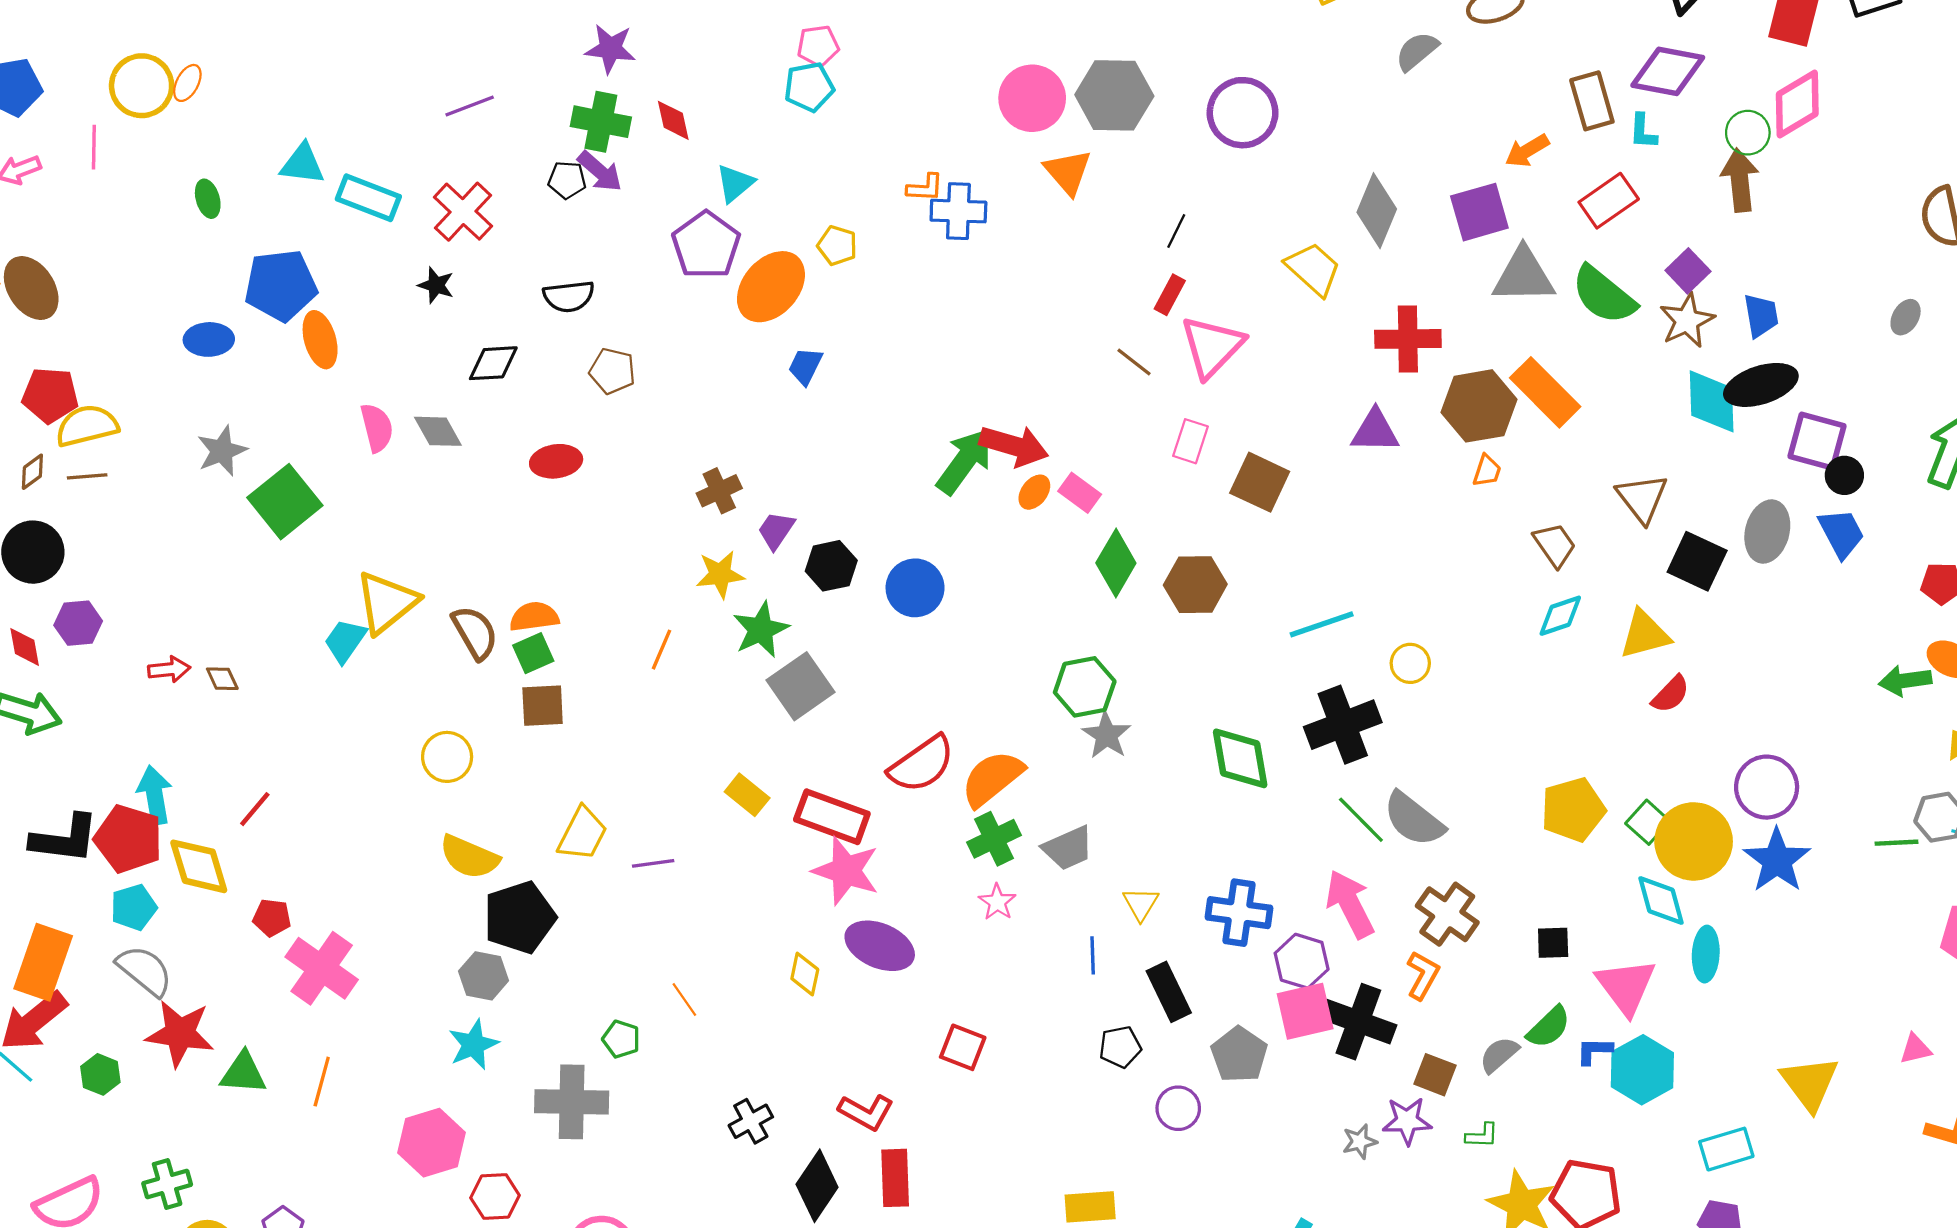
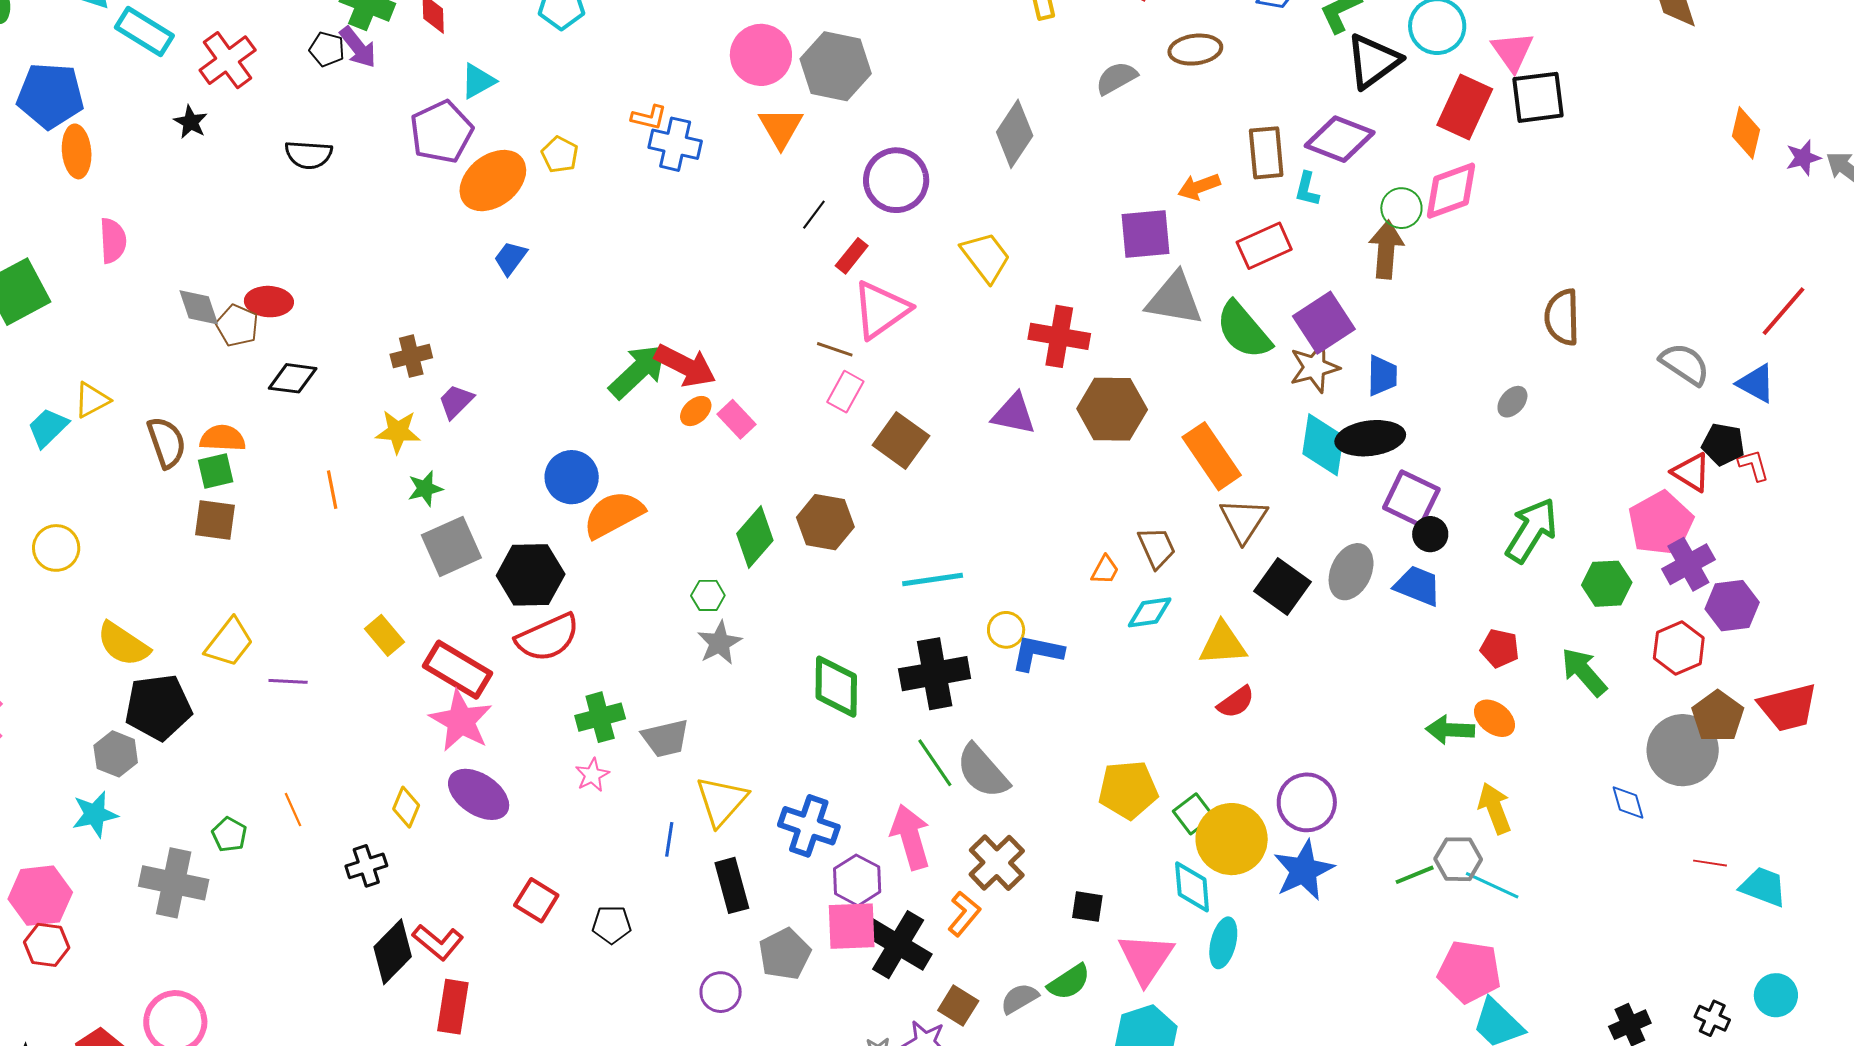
purple circle: (1243, 113) -> (896, 180), moved
gray diamond: (1377, 211) -> (1015, 134), moved
black line: (1176, 231) -> (814, 215), moved
purple square: (1688, 271) -> (1324, 323), size x1.5
brown line: (1134, 362) -> (835, 349), moved, turned -30
black diamond: (493, 363) -> (293, 378), moved
brown pentagon: (612, 371) -> (237, 326), moved
orange rectangle: (1545, 392) -> (1212, 456), moved
gray diamond: (438, 431) -> (199, 307), moved
orange trapezoid: (1487, 471) -> (1105, 570), moved
blue trapezoid: (1841, 533) -> (1418, 586), turned -51
green diamond: (1116, 563) -> (755, 537), moved
black hexagon: (831, 566) -> (531, 575), moved, size x1.4
yellow triangle: (387, 602) -> (92, 400), size x0.6
green star: (761, 630) -> (425, 489), size x0.7
orange line: (662, 650) -> (332, 490), turned -45
green hexagon: (1085, 687) -> (708, 595), size x0.6
yellow circle: (447, 757) -> (56, 548), moved
orange semicircle: (992, 778) -> (613, 514), moved
green line: (1896, 843) -> (1415, 875), turned -30
yellow triangle: (1141, 904) -> (722, 801), size x1.6
black pentagon: (1120, 1047) -> (612, 925), moved
blue L-shape: (1594, 1051) -> (1037, 653), moved, size x1.5
black cross: (751, 1121) -> (366, 866), moved
black diamond: (817, 1186) -> (393, 952), moved
red hexagon: (495, 1197) -> (47, 945), moved

